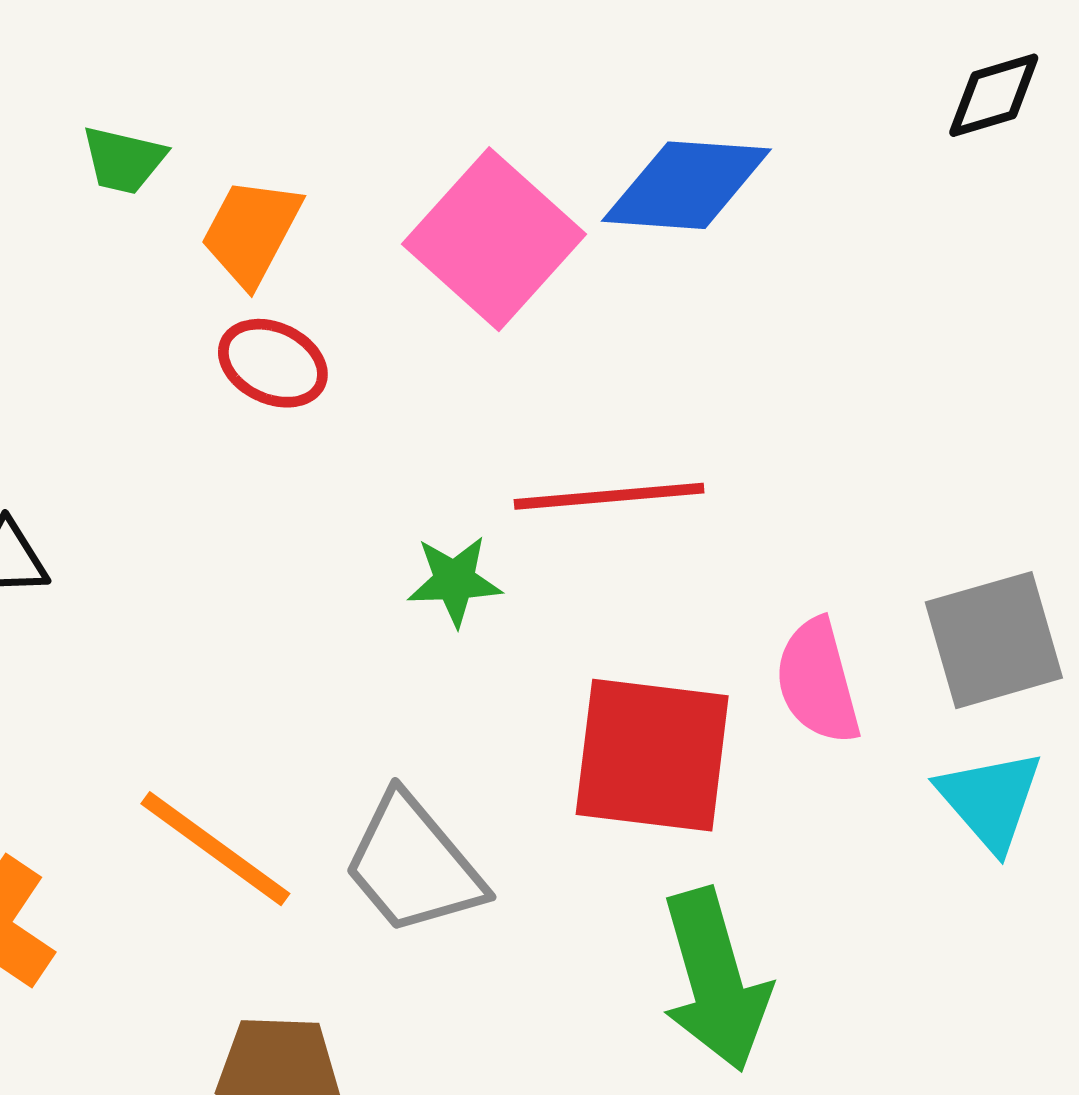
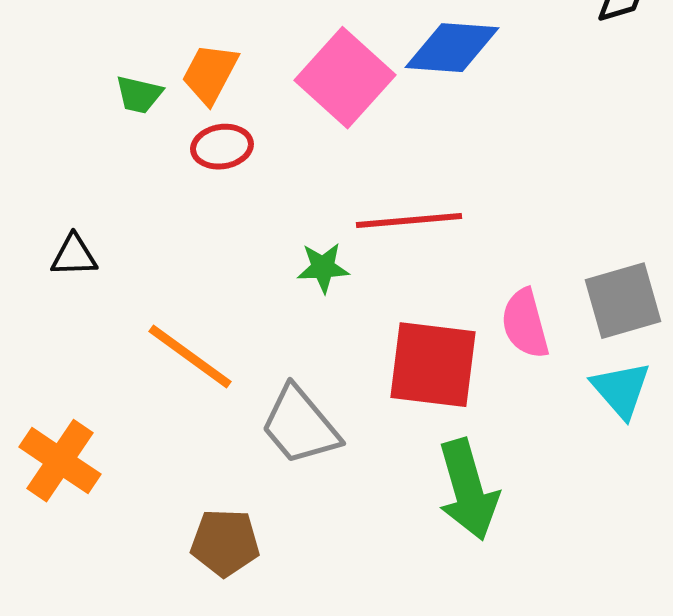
green trapezoid: (124, 160) -> (139, 95), moved
red ellipse: (273, 363) -> (222, 147), turned -34
orange line: (215, 849) -> (190, 357), moved

